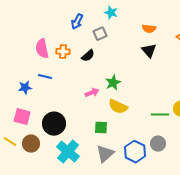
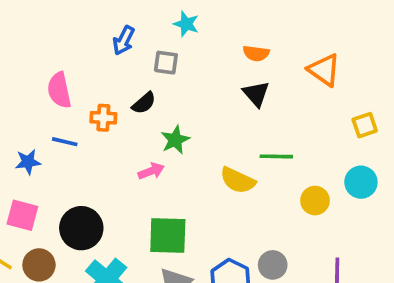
gray square: (100, 34) -> (166, 63), turned 32
orange cross: (63, 52) -> (103, 118), moved
green star: (113, 83) -> (175, 140), moved
yellow semicircle: (118, 107) -> (238, 180), moved
green line: (160, 115) -> (276, 156), moved
green square: (101, 128) -> (168, 236), size x1.6

